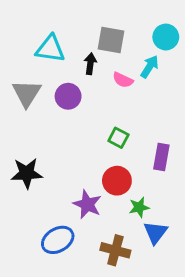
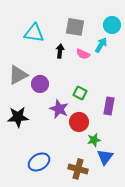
black arrow: (90, 64) -> (60, 51), moved
gray triangle: (27, 93) -> (18, 75), moved, turned 30
purple circle: (68, 96) -> (40, 84), moved
purple star: (87, 204) -> (59, 109), moved

